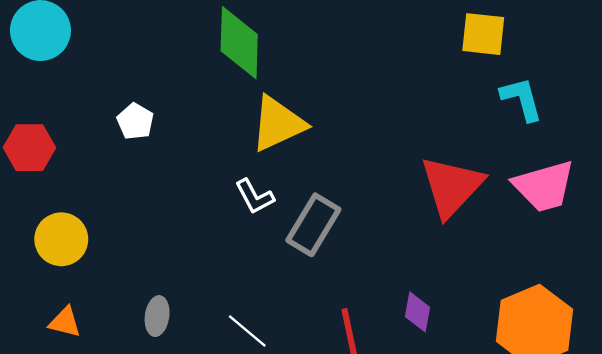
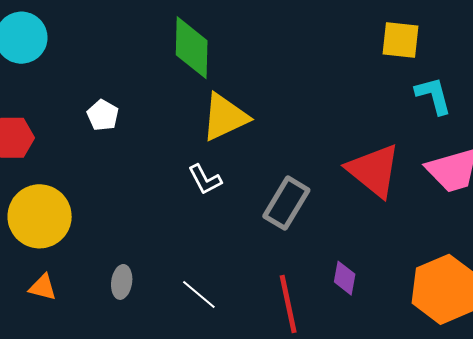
red triangle: (452, 186) -> (374, 171), turned -34
gray rectangle: (313, 225) -> (286, 203), moved
yellow circle: (61, 239) -> (40, 216), size x1.4

